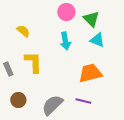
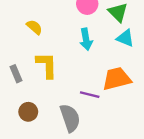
purple line: (83, 101) -> (90, 95), moved
gray semicircle: (52, 105) -> (70, 118), turned 115

